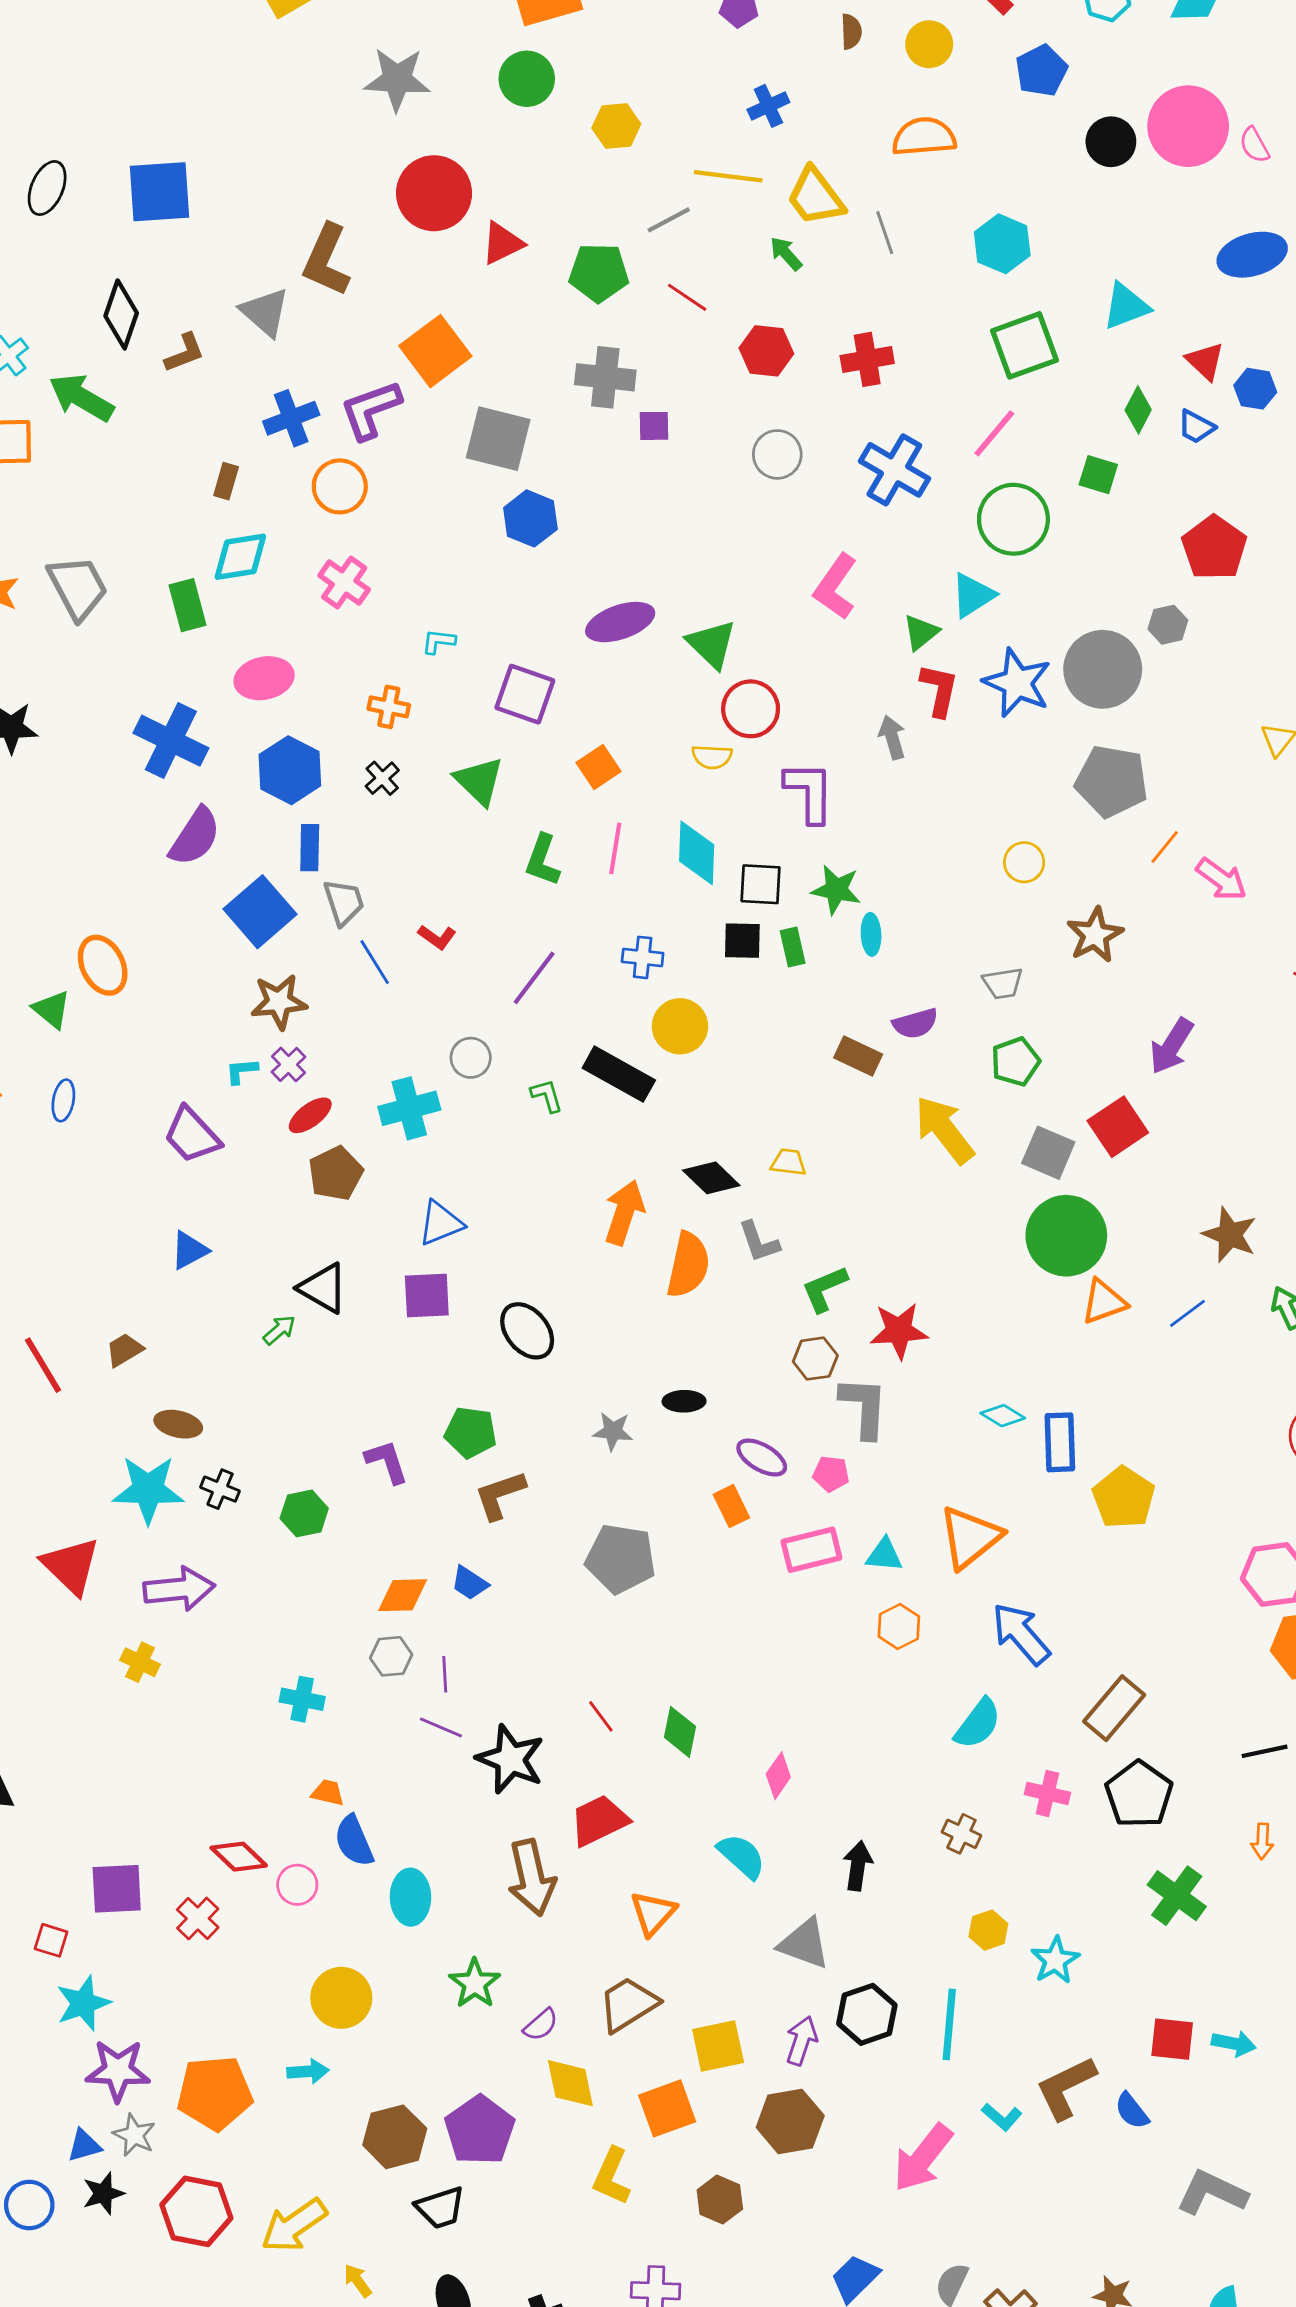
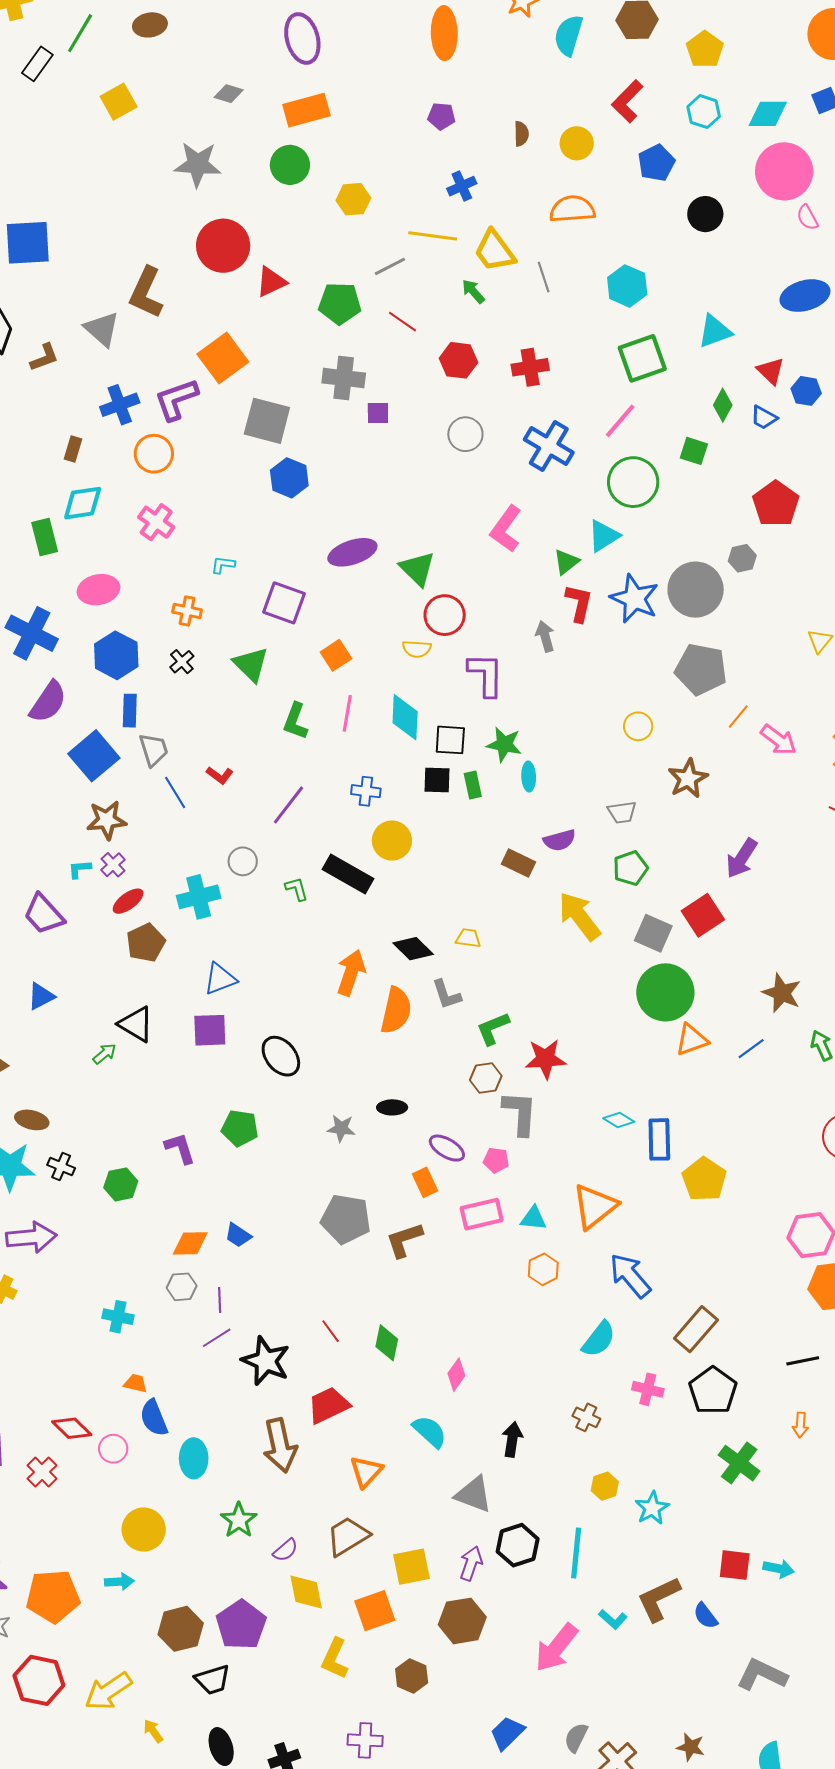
pink circle: (1188, 126) -> (784, 171), moved
brown L-shape: (500, 1495) -> (404, 1240), moved
purple line: (441, 1727) -> (217, 1338), turned -56

